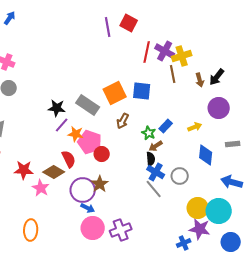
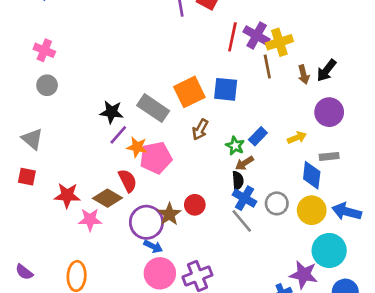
pink pentagon: (90, 142) -> (156, 158), turned -30
gray rectangle: (233, 144) -> (329, 156), moved
red circle: (102, 154) -> (195, 205), moved
pink star: (41, 188) -> (90, 220), turned -30
yellow circle: (198, 208) -> (312, 210), moved

